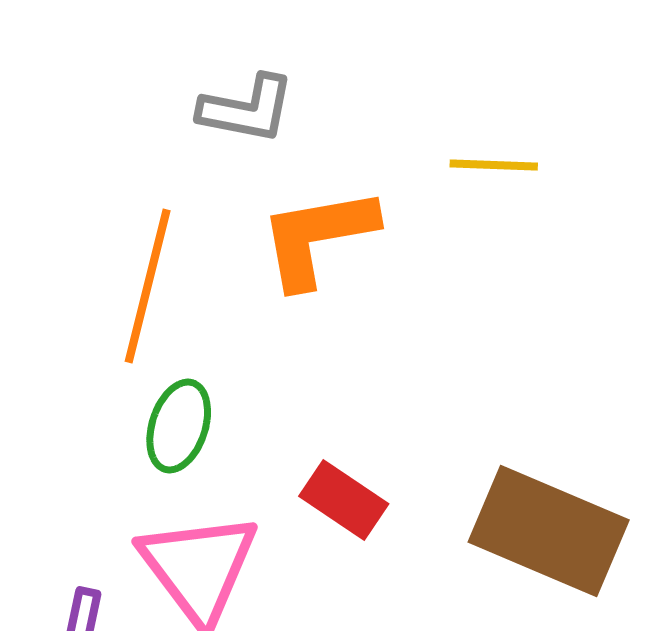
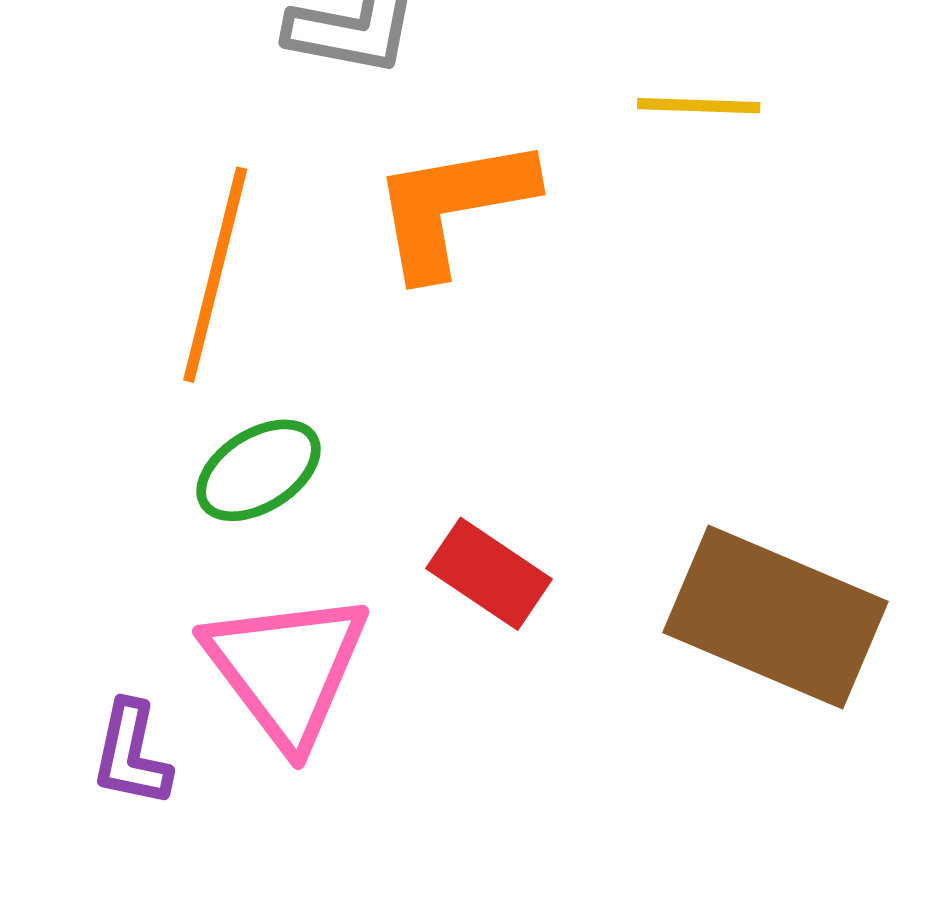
green ellipse: (179, 426) -> (258, 470), turned 40

